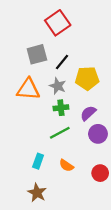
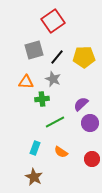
yellow pentagon: (87, 78) -> (84, 57), moved
orange triangle: (28, 89) -> (26, 82), size x0.7
green cross: (61, 108) -> (42, 99), moved

